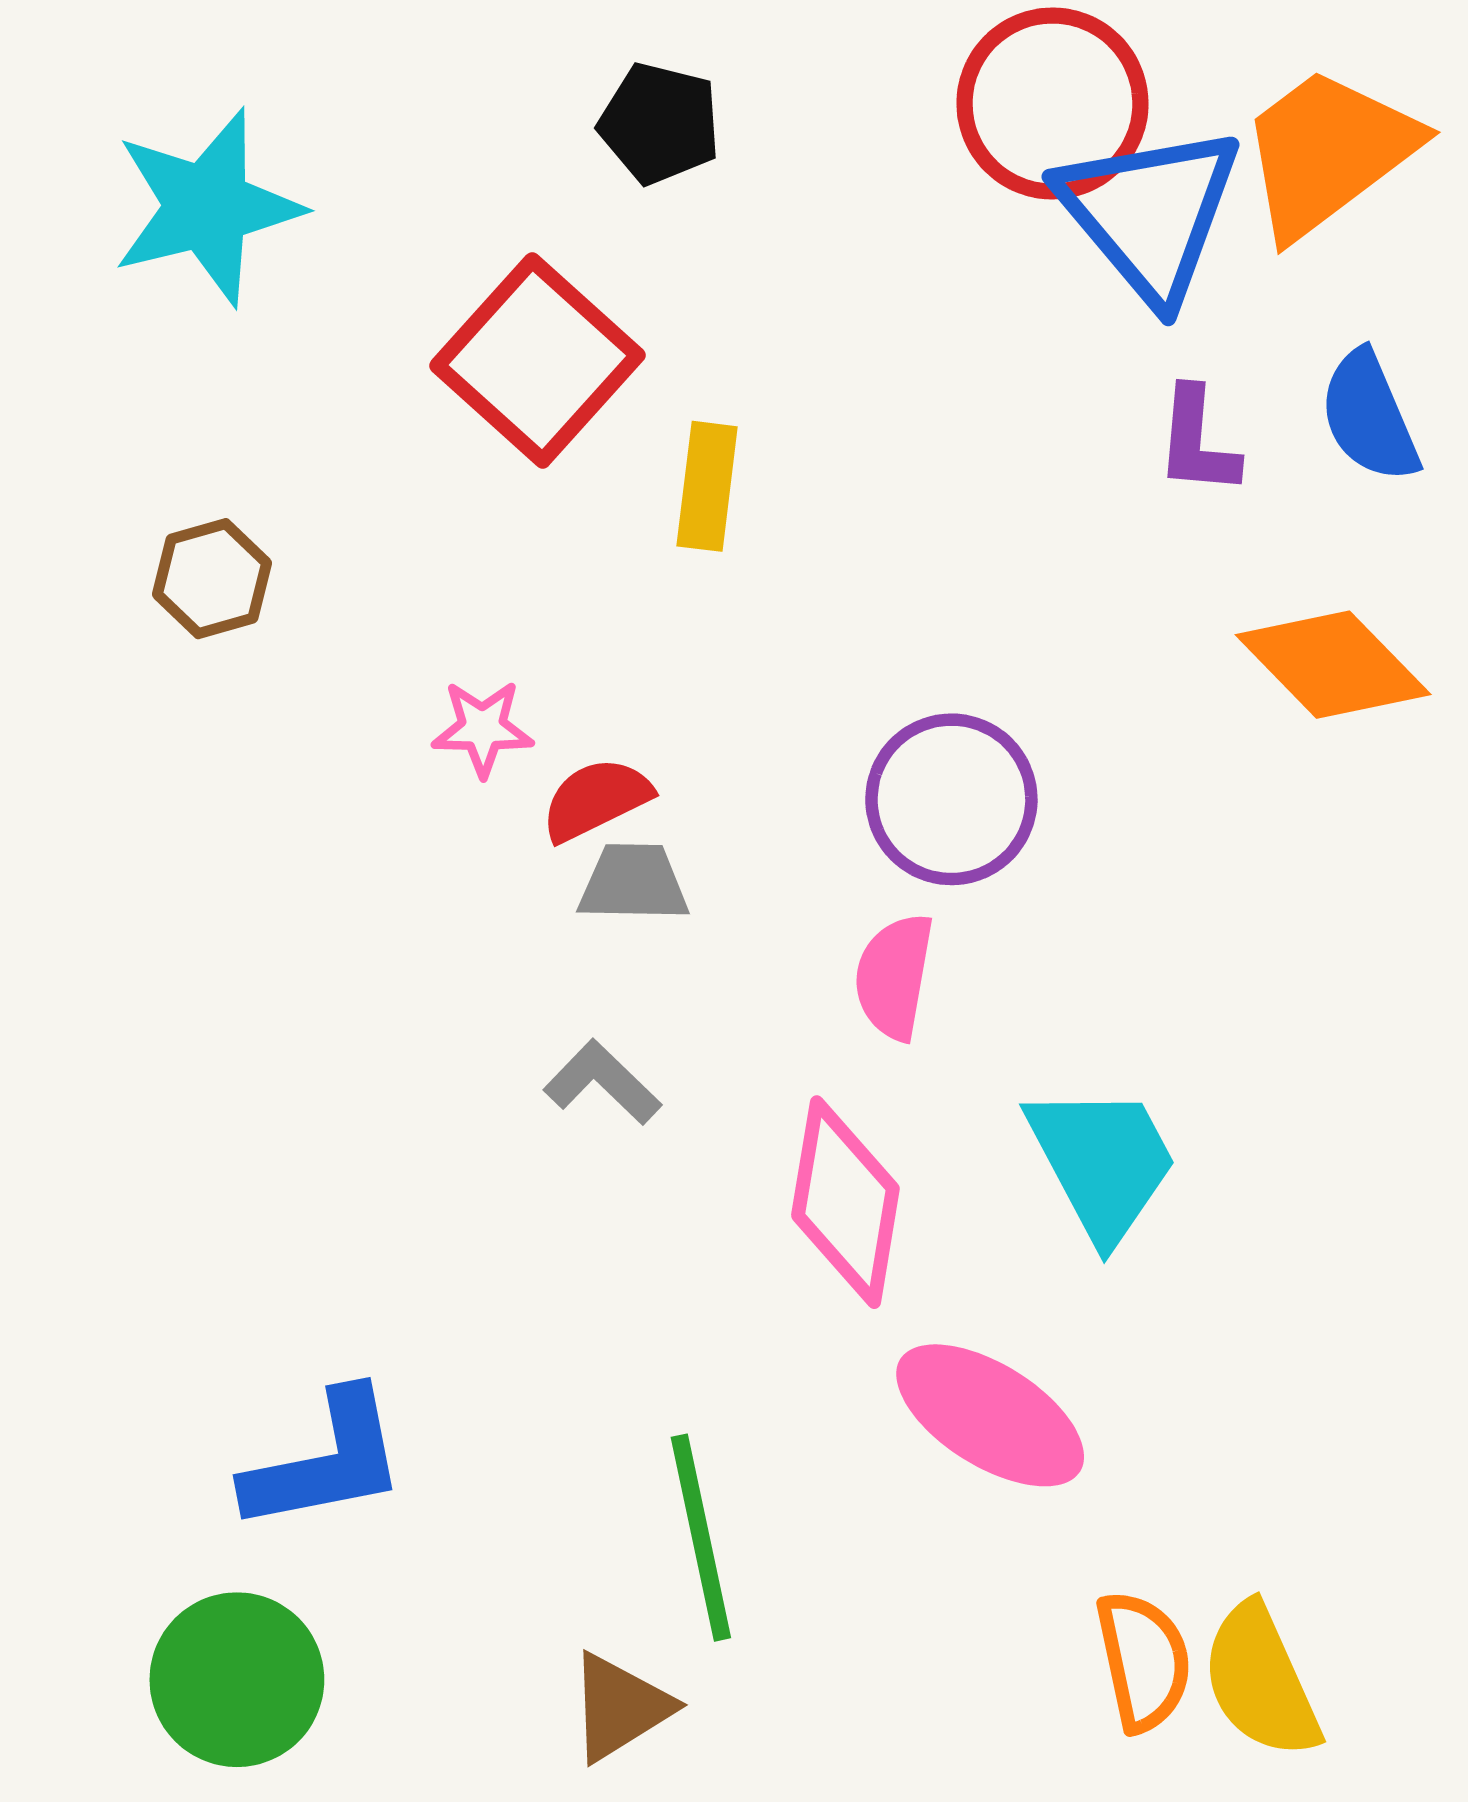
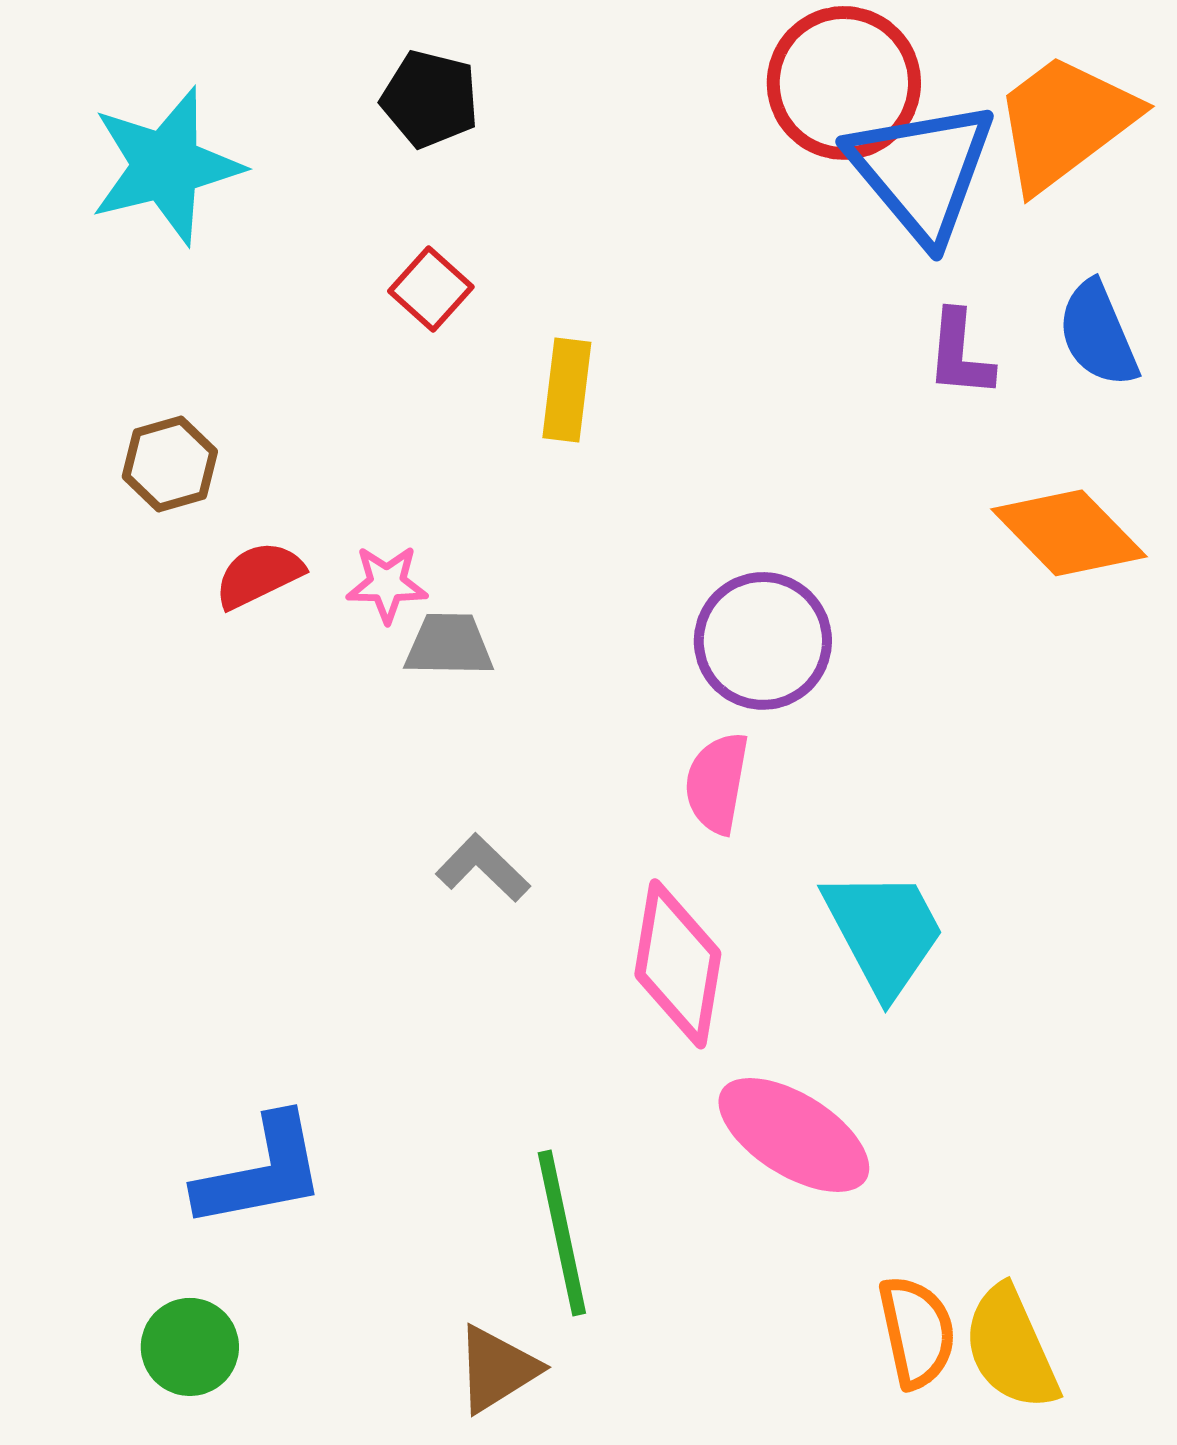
black pentagon: (660, 123) -> (430, 99), moved
red square: (537, 360) -> (431, 289), size x0.5
red semicircle: (596, 799) -> (259, 575), moved
gray trapezoid: (633, 883) -> (449, 645), moved
green circle: (237, 1680) -> (190, 1347), size x0.7

